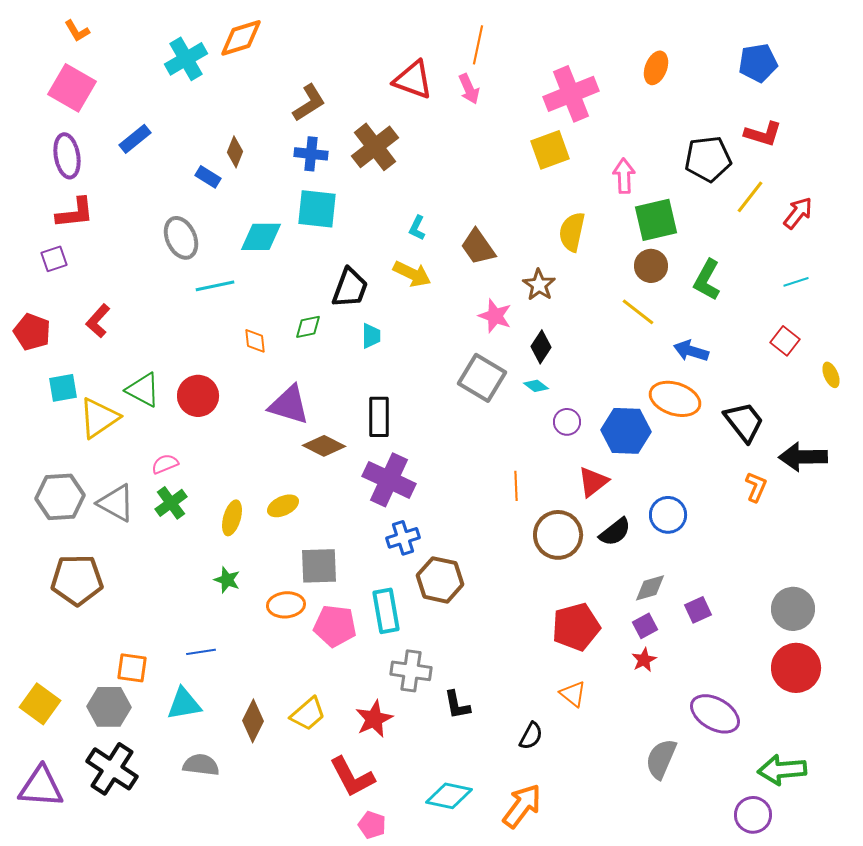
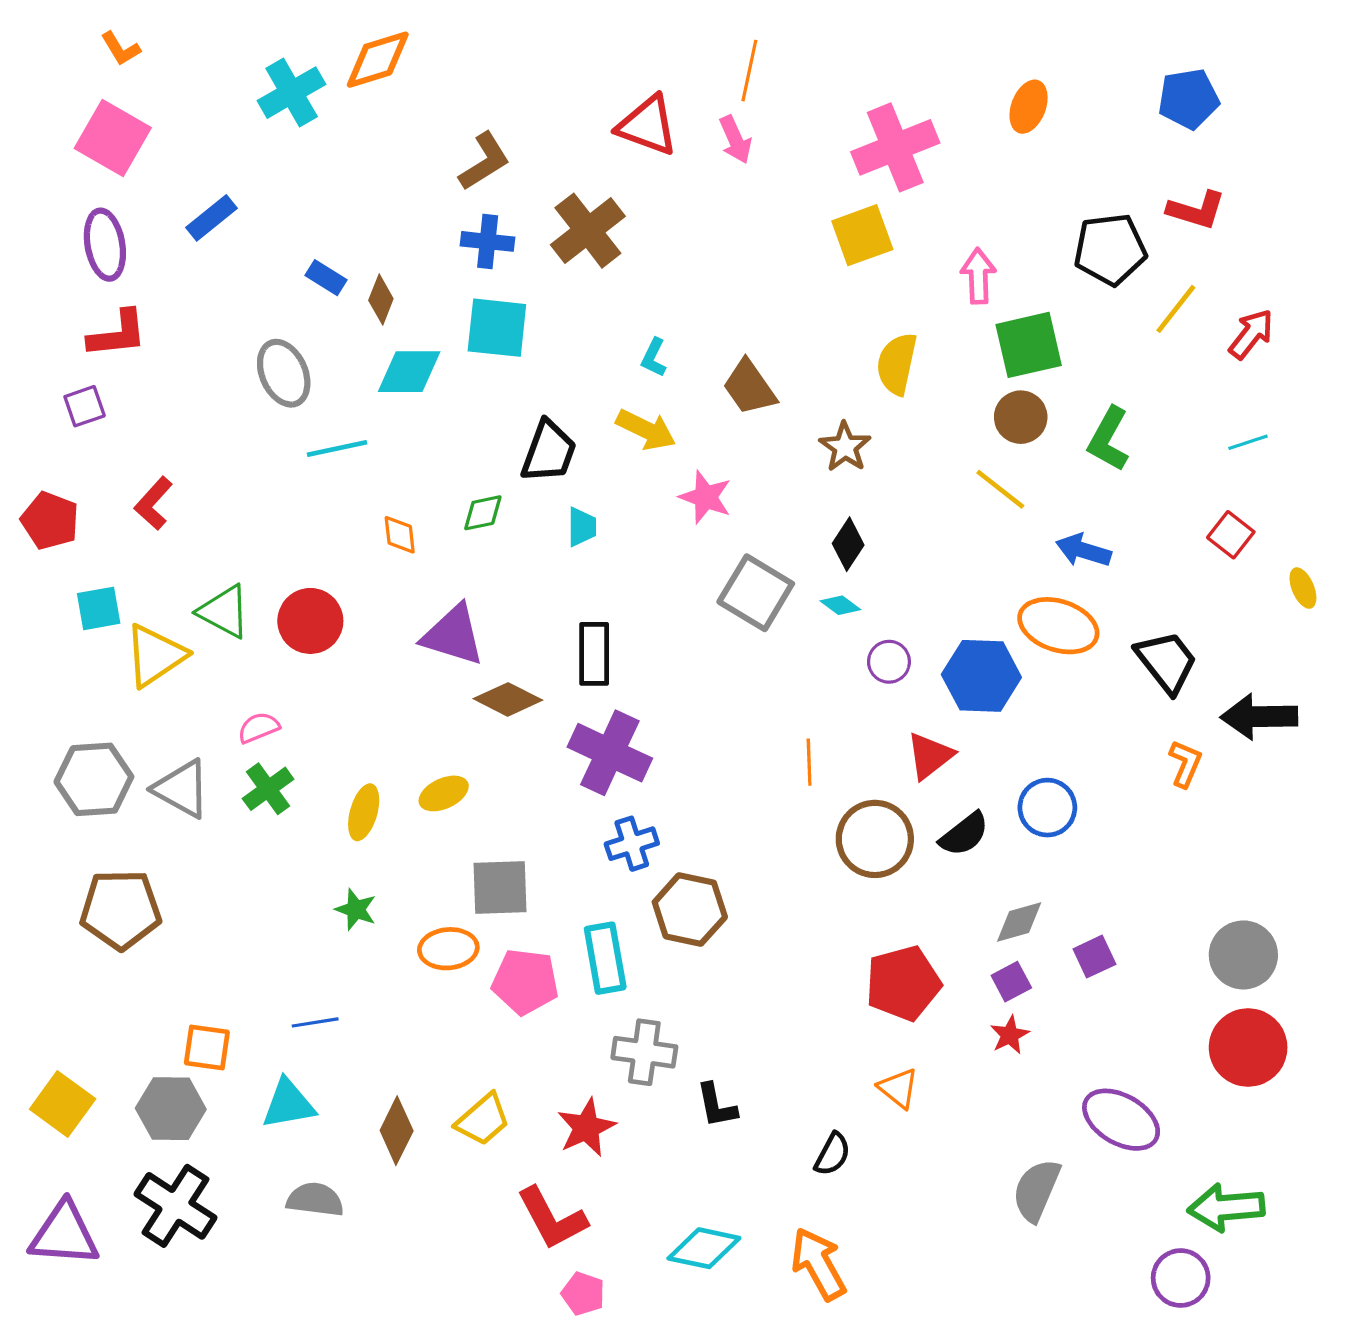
brown diamond: (235, 152) -> (381, 300), moved
pink star: (495, 316) -> (706, 497), moved
orange arrow: (522, 806) -> (818, 1264), turned -66

